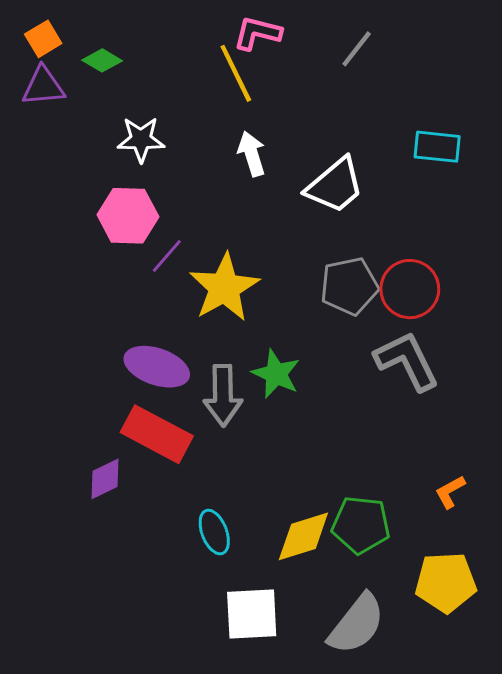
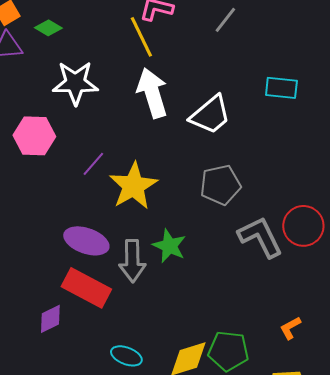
white star: (141, 139) -> (75, 83), size x1.4
white arrow: (252, 154) -> (152, 93), size x1.6
pink hexagon: (128, 216) -> (34, 136), moved
red circle: (410, 289) -> (303, 226), moved
cyan ellipse: (214, 532) -> (126, 356), turned -48

